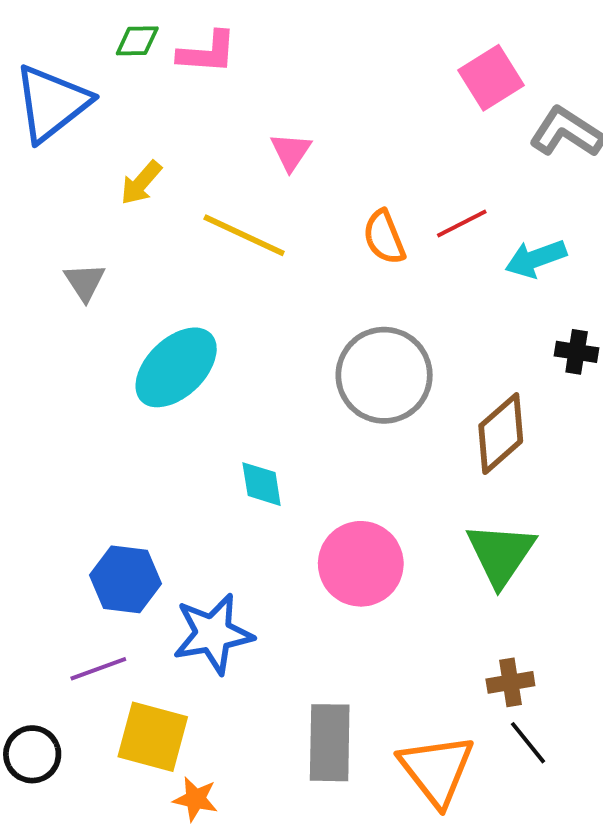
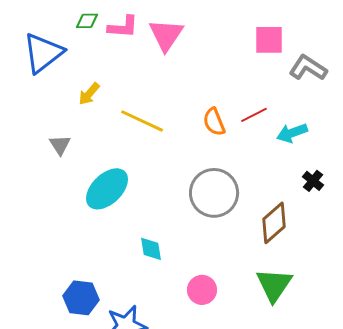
pink square: (491, 78) -> (269, 40), turned 32
pink triangle: (291, 152) -> (166, 35), moved, size x1.6
black cross: (577, 352) -> (313, 181), turned 30
pink circle: (361, 564) -> (202, 290), size x0.7

